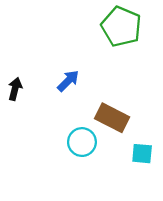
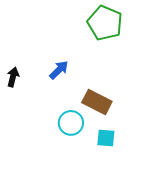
cyan square: (142, 154) -> (106, 138), moved

